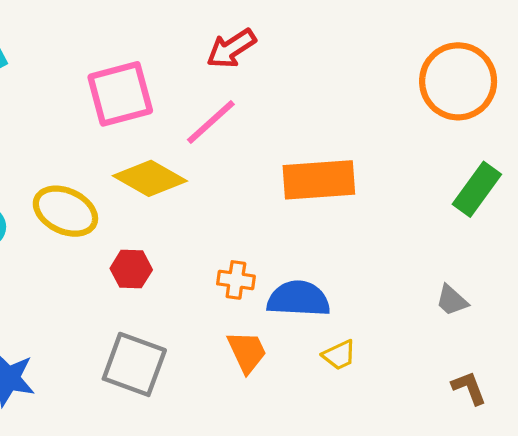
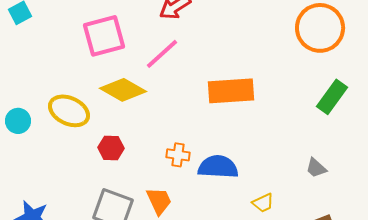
orange trapezoid: (247, 352) -> (159, 201), moved
yellow trapezoid: (339, 355) -> (263, 203), moved

